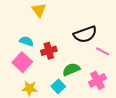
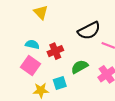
cyan square: (58, 86) -> (60, 83), moved, turned 32

